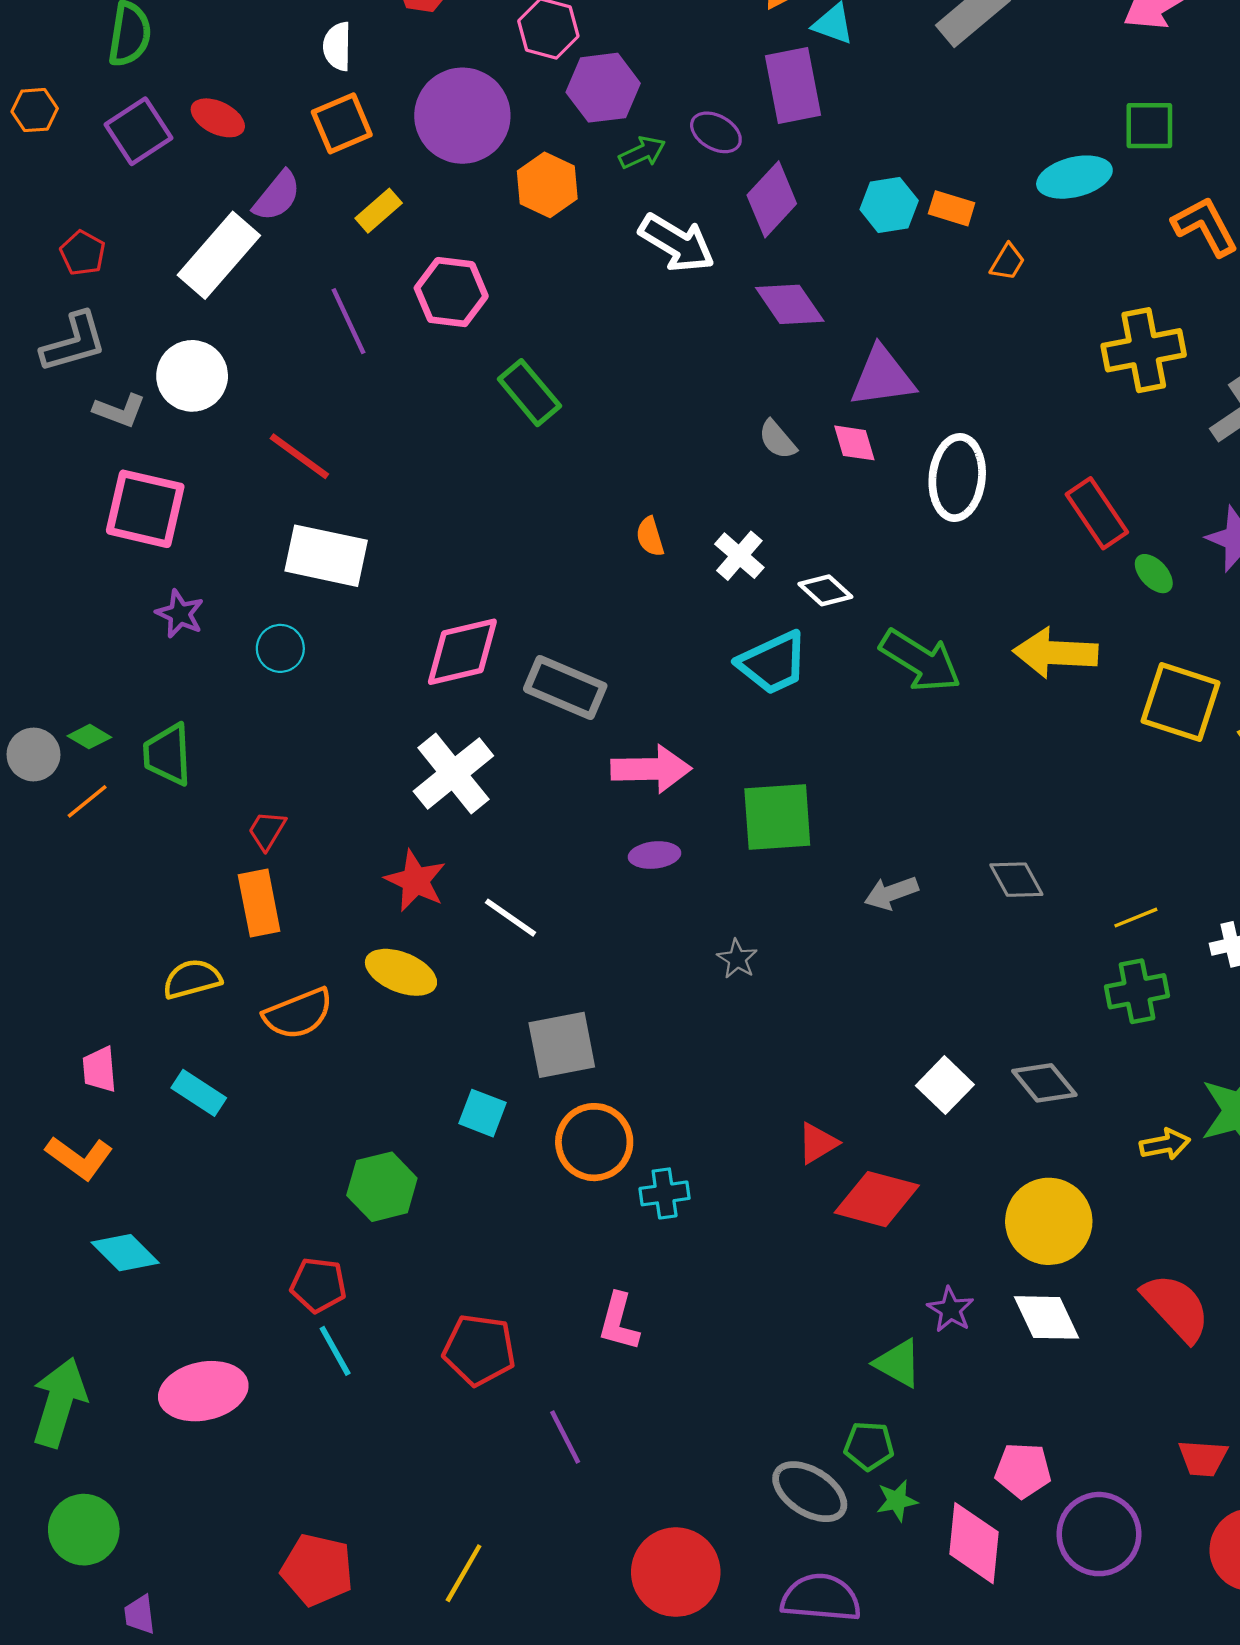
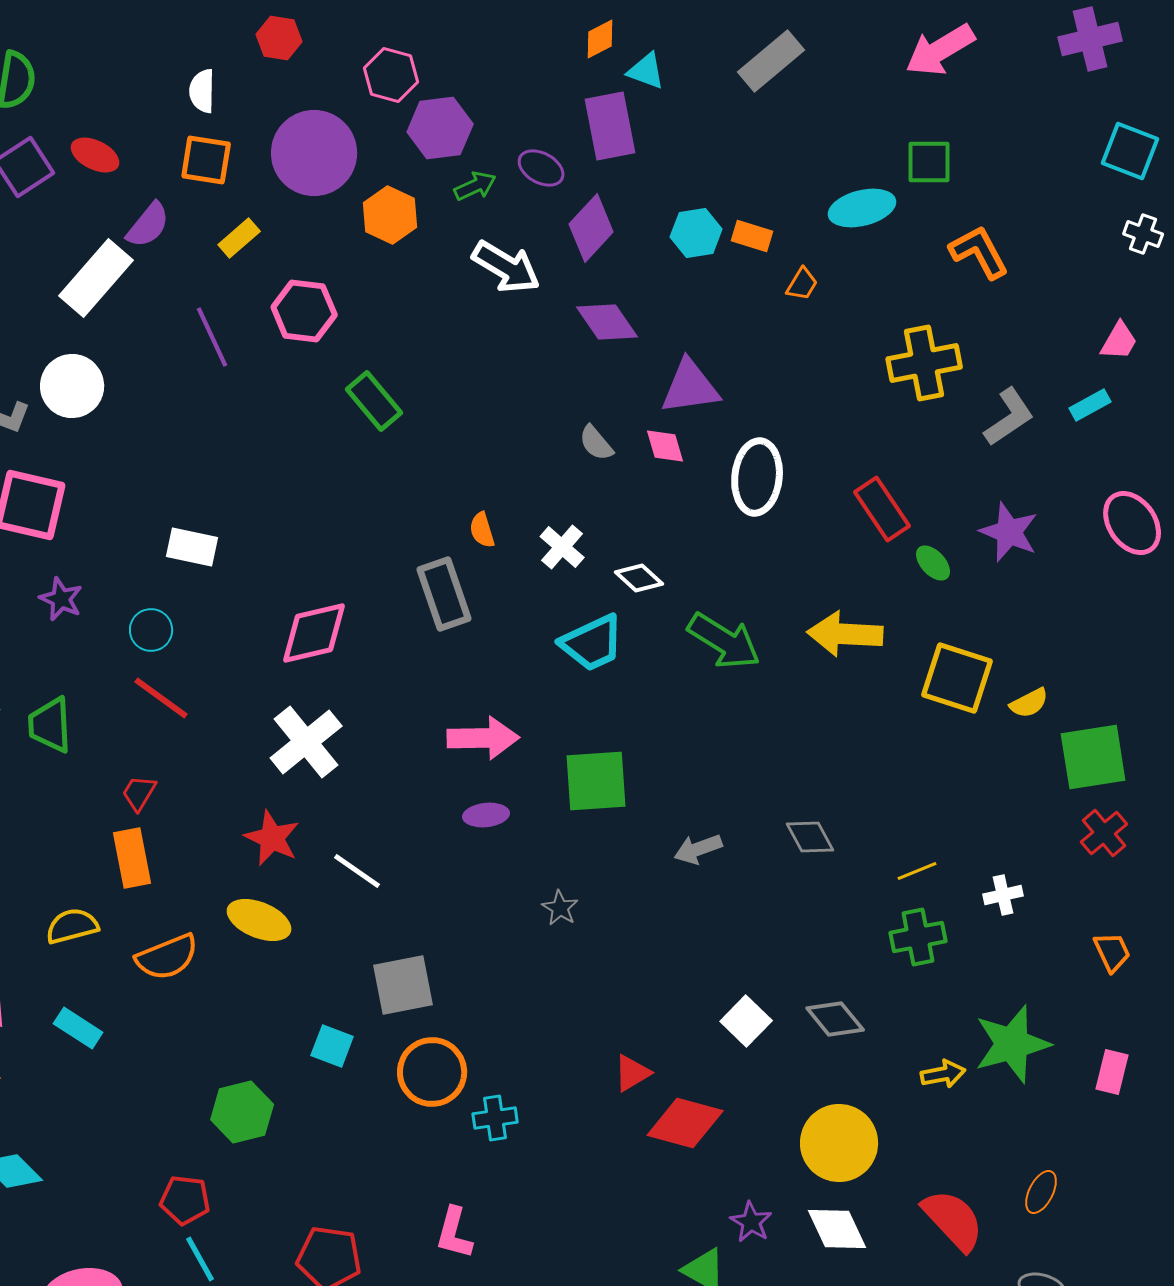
orange square: (342, 123) -> (206, 160), turned 32
red line: (299, 456) -> (161, 698), moved
white rectangle: (326, 556) -> (192, 547), size x0.7
gray rectangle: (565, 687) -> (444, 594), moved, turned 48

